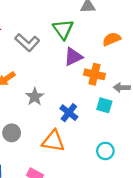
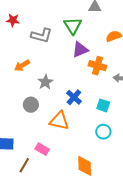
gray L-shape: (27, 42) -> (41, 35), turned -30
cyan square: (104, 105) -> (103, 105), moved
gray circle: (12, 133) -> (31, 105), moved

